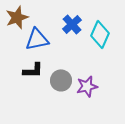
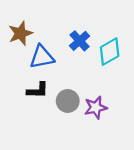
cyan diamond: (100, 34) -> (110, 52), turned 36

